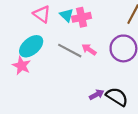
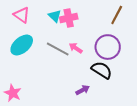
pink triangle: (42, 14) -> (22, 15), moved
pink star: (21, 66) -> (13, 93), moved
black semicircle: (117, 97) -> (102, 70), moved

